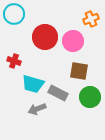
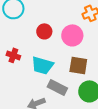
red circle: (45, 37) -> (44, 31), size x0.6
cyan trapezoid: (33, 84) -> (42, 65), moved

